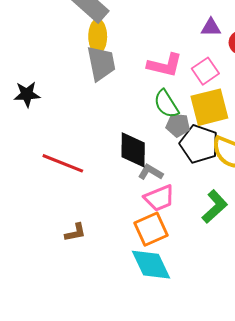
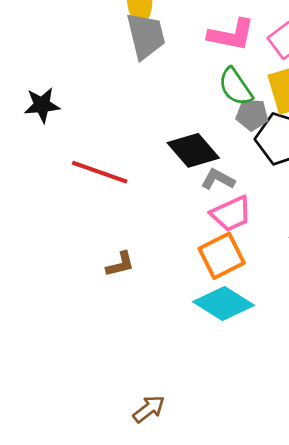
black star: (27, 94) -> (42, 105), moved
black diamond: (133, 150) -> (193, 150), turned -39
cyan diamond: (151, 265) -> (224, 303), turned -30

